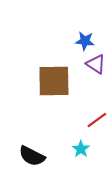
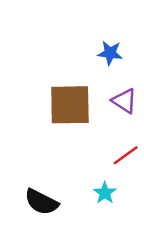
purple triangle: (96, 64) -> (124, 101), moved

